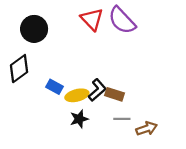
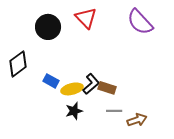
purple semicircle: (122, 20) -> (140, 22), moved
black circle: (34, 29) -> (48, 27), moved

